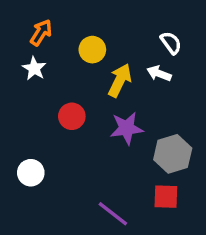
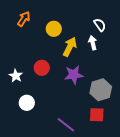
white star: (34, 68) -> (16, 76), moved
white arrow: (159, 74) -> (93, 43), turned 56
white circle: (31, 173) -> (27, 103), moved

